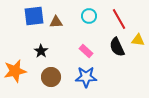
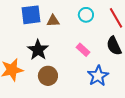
black star: (41, 51) -> (38, 50), size x1.5
blue star: (86, 77) -> (98, 76), moved, turned -30

